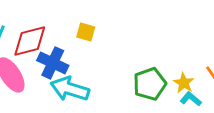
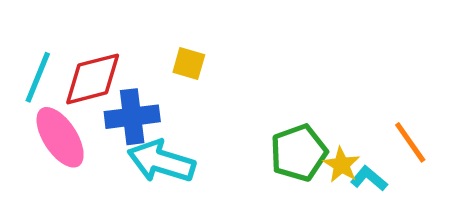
blue cross: (53, 63) -> (132, 117), turned -32
yellow star: (184, 83) -> (342, 165), moved

